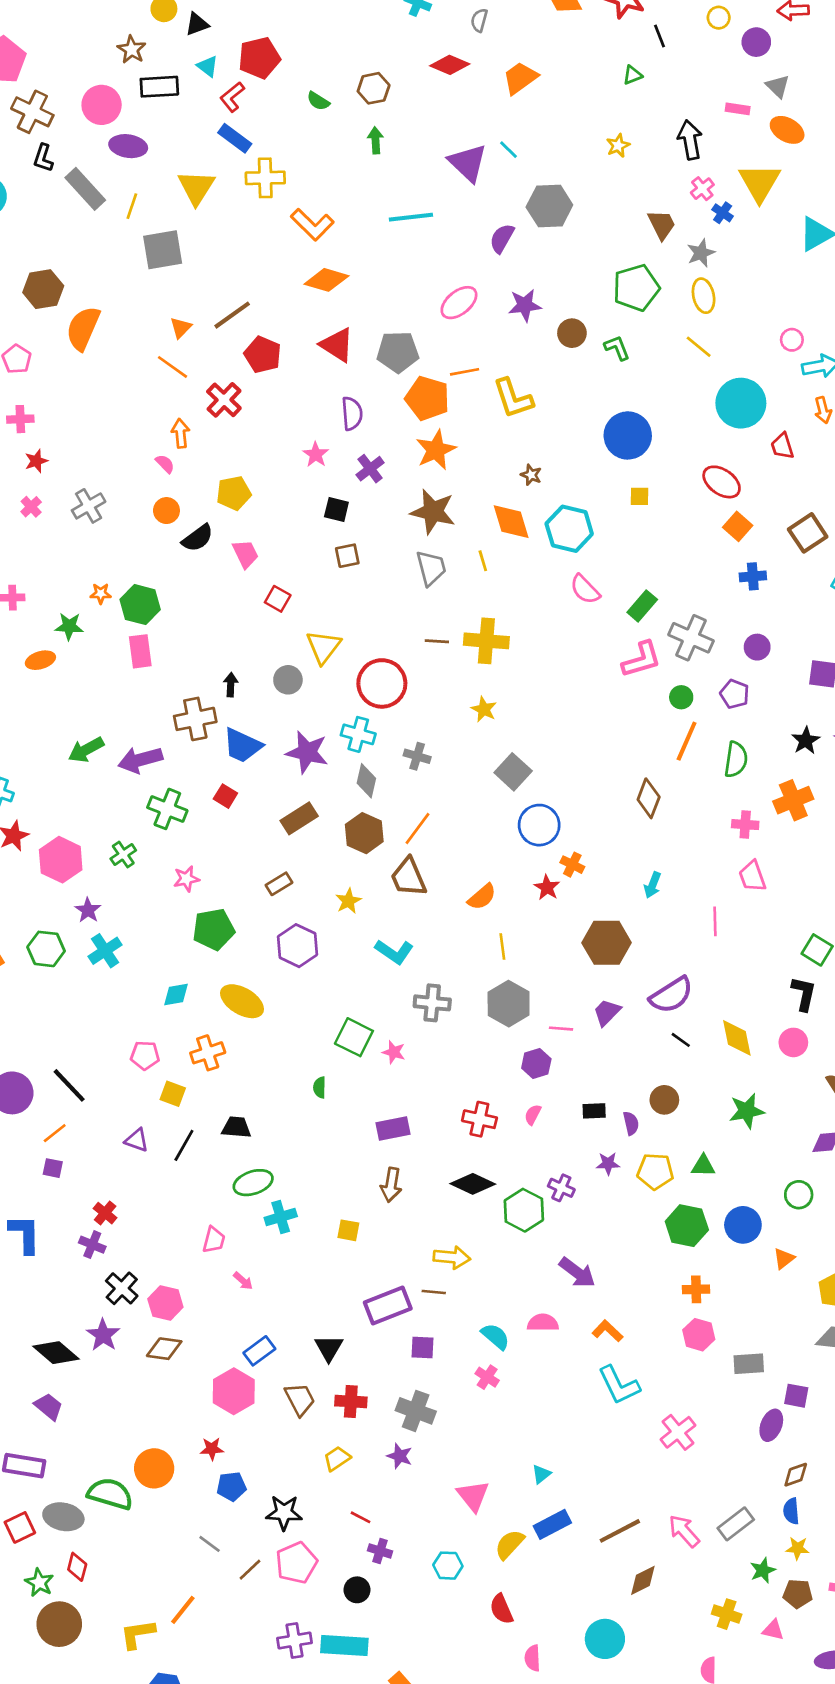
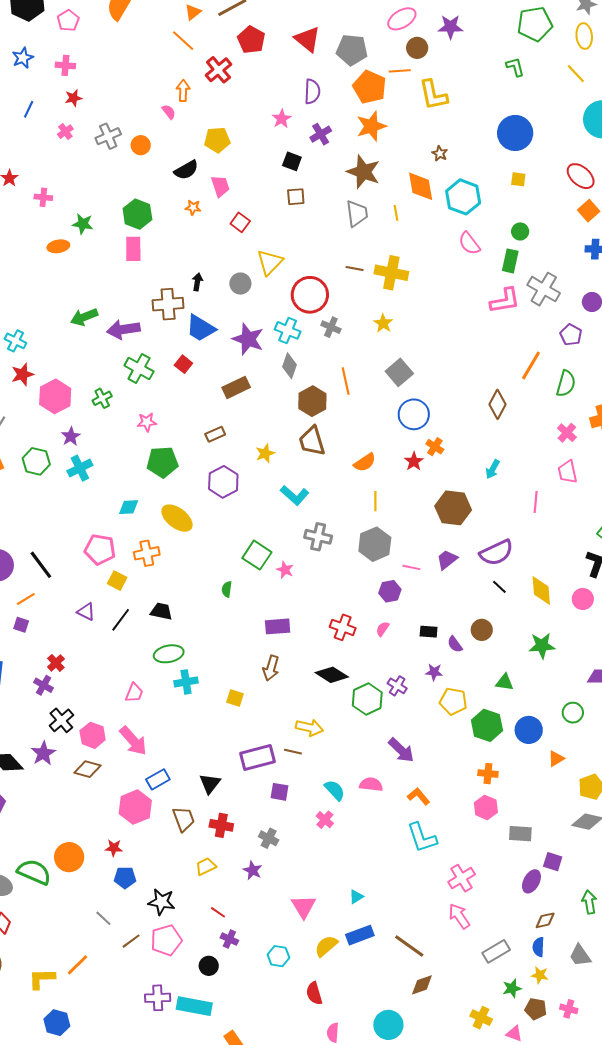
brown circle: (572, 333) -> (417, 48), moved
orange circle: (166, 511) -> (141, 145), moved
orange star: (101, 594) -> (193, 207), moved
green rectangle: (642, 606) -> (510, 261), turned -35
green circle: (681, 697) -> (520, 231), moved
gray cross: (417, 756) -> (331, 327), moved
pink cross: (745, 825) -> (567, 433), turned 30
orange line: (418, 828) -> (346, 381), moved, turned -56
brown hexagon: (364, 833) -> (312, 401), moved
pink pentagon: (145, 1055) -> (100, 549), size x1.4
purple semicircle: (631, 1123) -> (455, 644), turned 150
yellow pentagon: (655, 1171) -> (453, 701), moved
pink arrow: (243, 1281) -> (133, 741), moved, size x2.0
gray cross: (416, 1411) -> (269, 838), size x0.7
brown line: (620, 1531) -> (409, 946), turned 56
pink arrow: (684, 1531) -> (459, 916), moved

